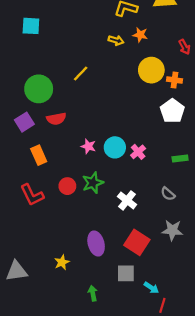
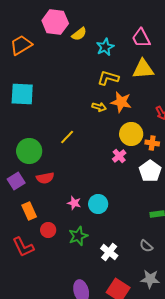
cyan square: (31, 26) -> (22, 94), size x1.4
orange star: (140, 35) -> (121, 102), size x1.5
pink cross: (138, 152) -> (119, 156), moved
red circle: (67, 186) -> (48, 230), moved

